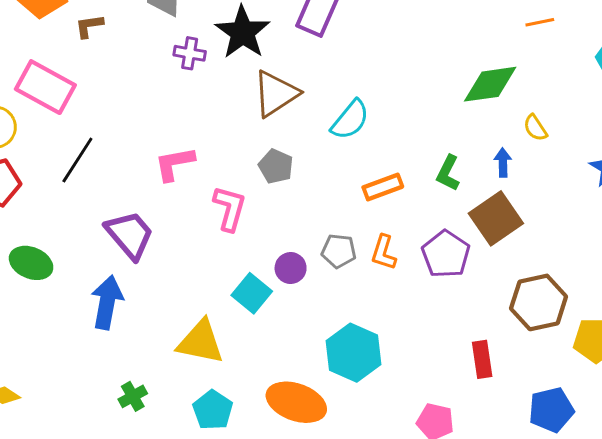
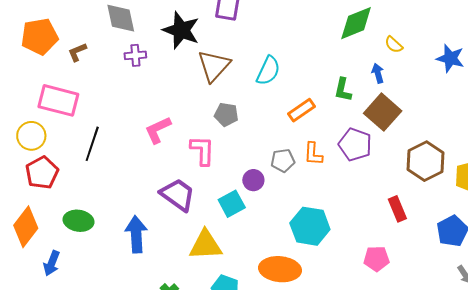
purple cross: (190, 53) -> (135, 55), moved
purple trapezoid: (130, 235) -> (178, 195), moved
cyan square: (252, 293) -> (232, 204), turned 36

